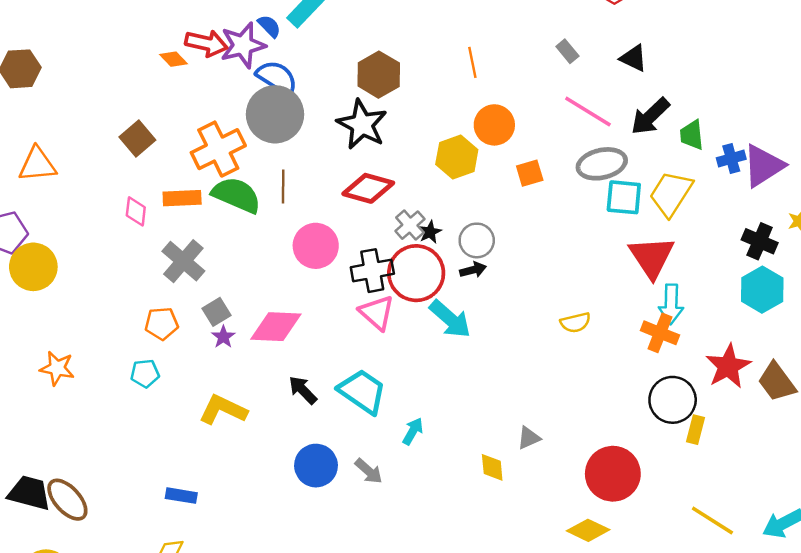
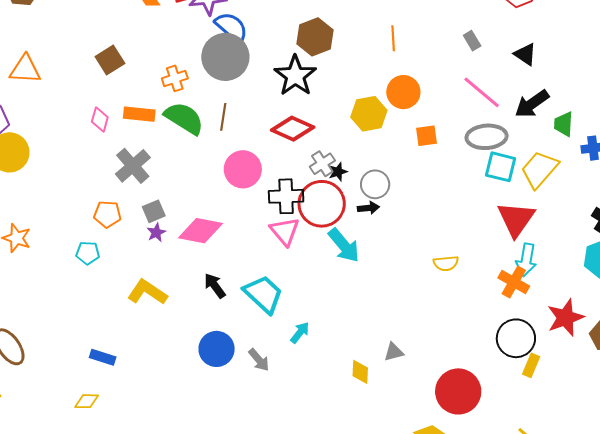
orange cross: (218, 149) -> (175, 78), size x0.6

